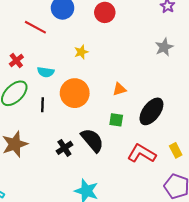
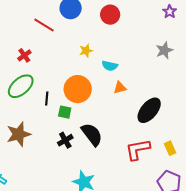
cyan semicircle: (46, 72) -> (110, 66), moved
green square: (116, 120) -> (65, 112), moved
red L-shape: (142, 153) -> (138, 149), turned -44

